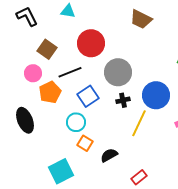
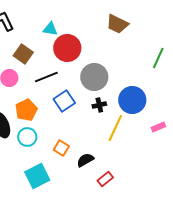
cyan triangle: (68, 11) -> (50, 29), moved
orange pentagon: (50, 92) -> (26, 110), moved
cyan circle: (76, 122) -> (27, 137), moved
red rectangle: (139, 177) -> (105, 179), moved

